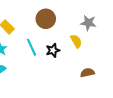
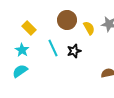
yellow semicircle: (76, 41) -> (89, 28), moved

